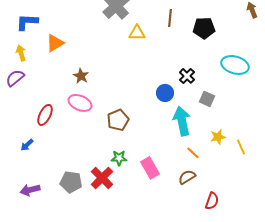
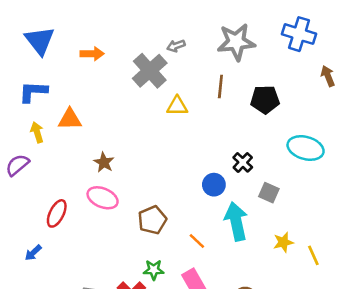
orange triangle: (55, 43) -> (70, 119), turned 30
yellow arrow: (21, 53) -> (37, 132), moved
orange line: (193, 153) -> (197, 241), moved

